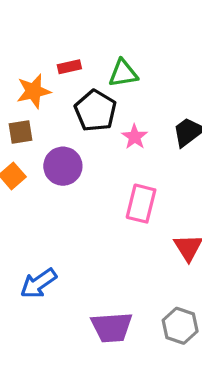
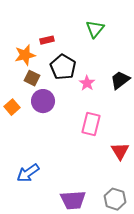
green triangle: (123, 73) -> (95, 29), moved, turned -42
brown square: (21, 132) -> (32, 78), moved, turned 35

